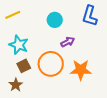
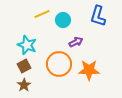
yellow line: (13, 15) -> (42, 14), moved
brown square: (24, 66) -> (24, 66), moved

